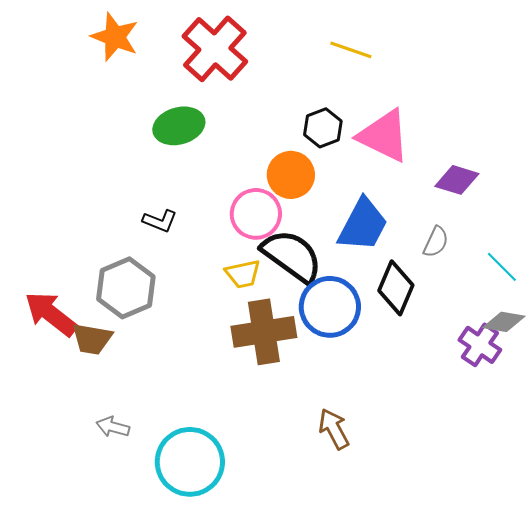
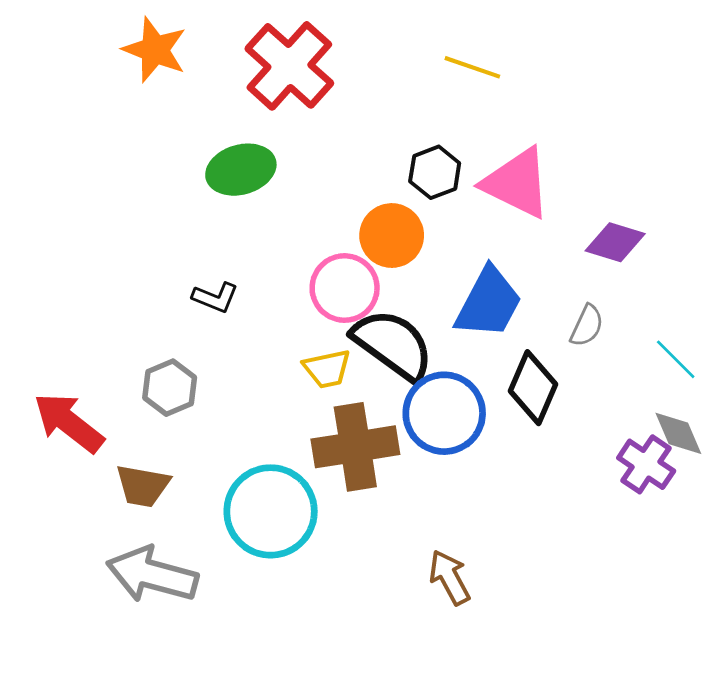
gray hexagon: (126, 288) -> (170, 388), size x0.7
gray diamond: (504, 322) -> (678, 433), turned 57
brown trapezoid: (92, 339) -> (143, 486), moved
gray arrow: (113, 427) -> (152, 575), size x2.0
cyan circle: (190, 462) -> (271, 511), moved

